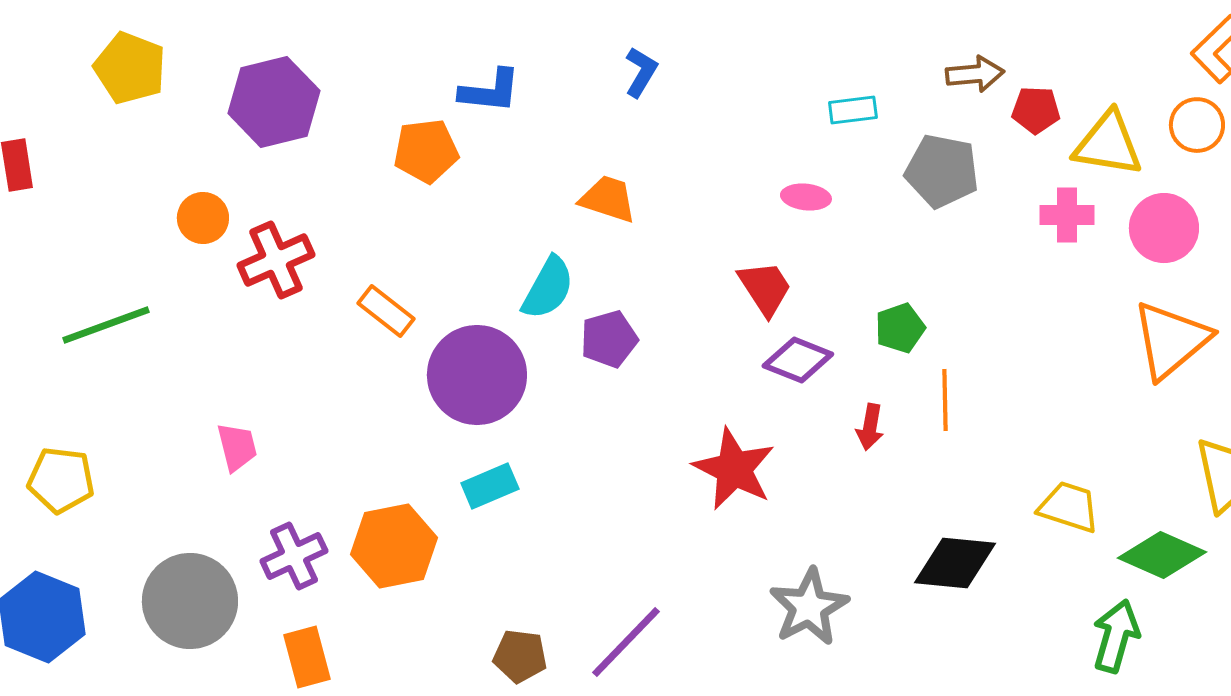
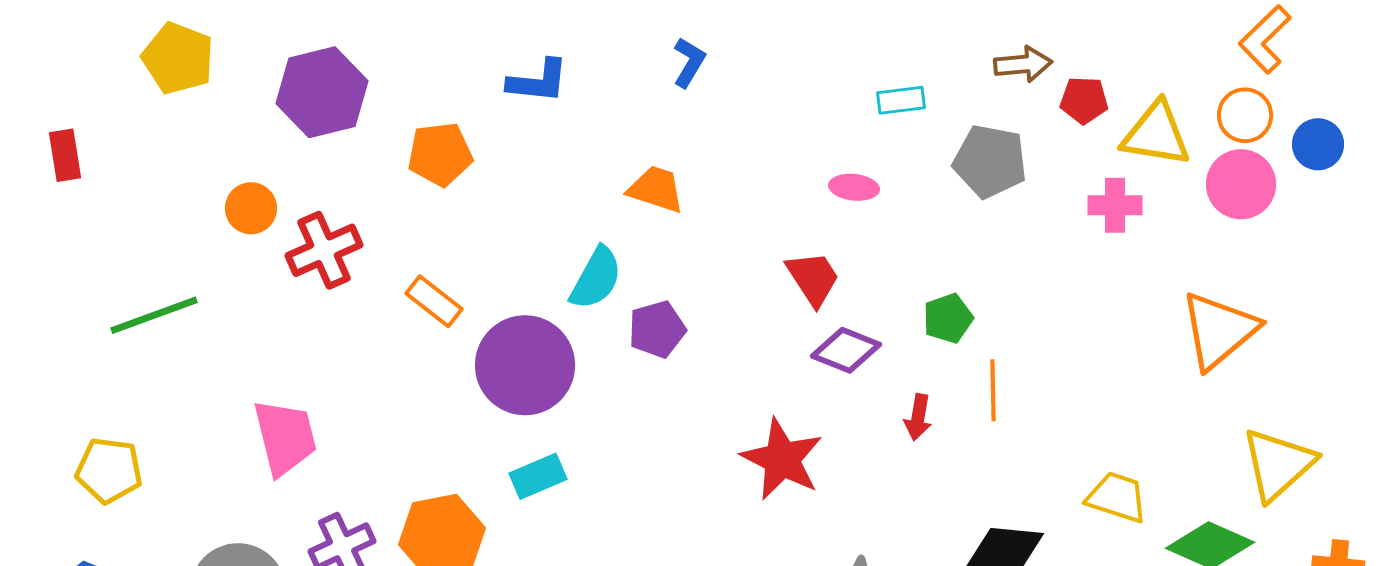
orange pentagon: (426, 151) -> (440, 154), moved
pink circle: (1164, 228) -> (1241, 184), moved
pink trapezoid: (237, 447) -> (285, 437), size x1.6

